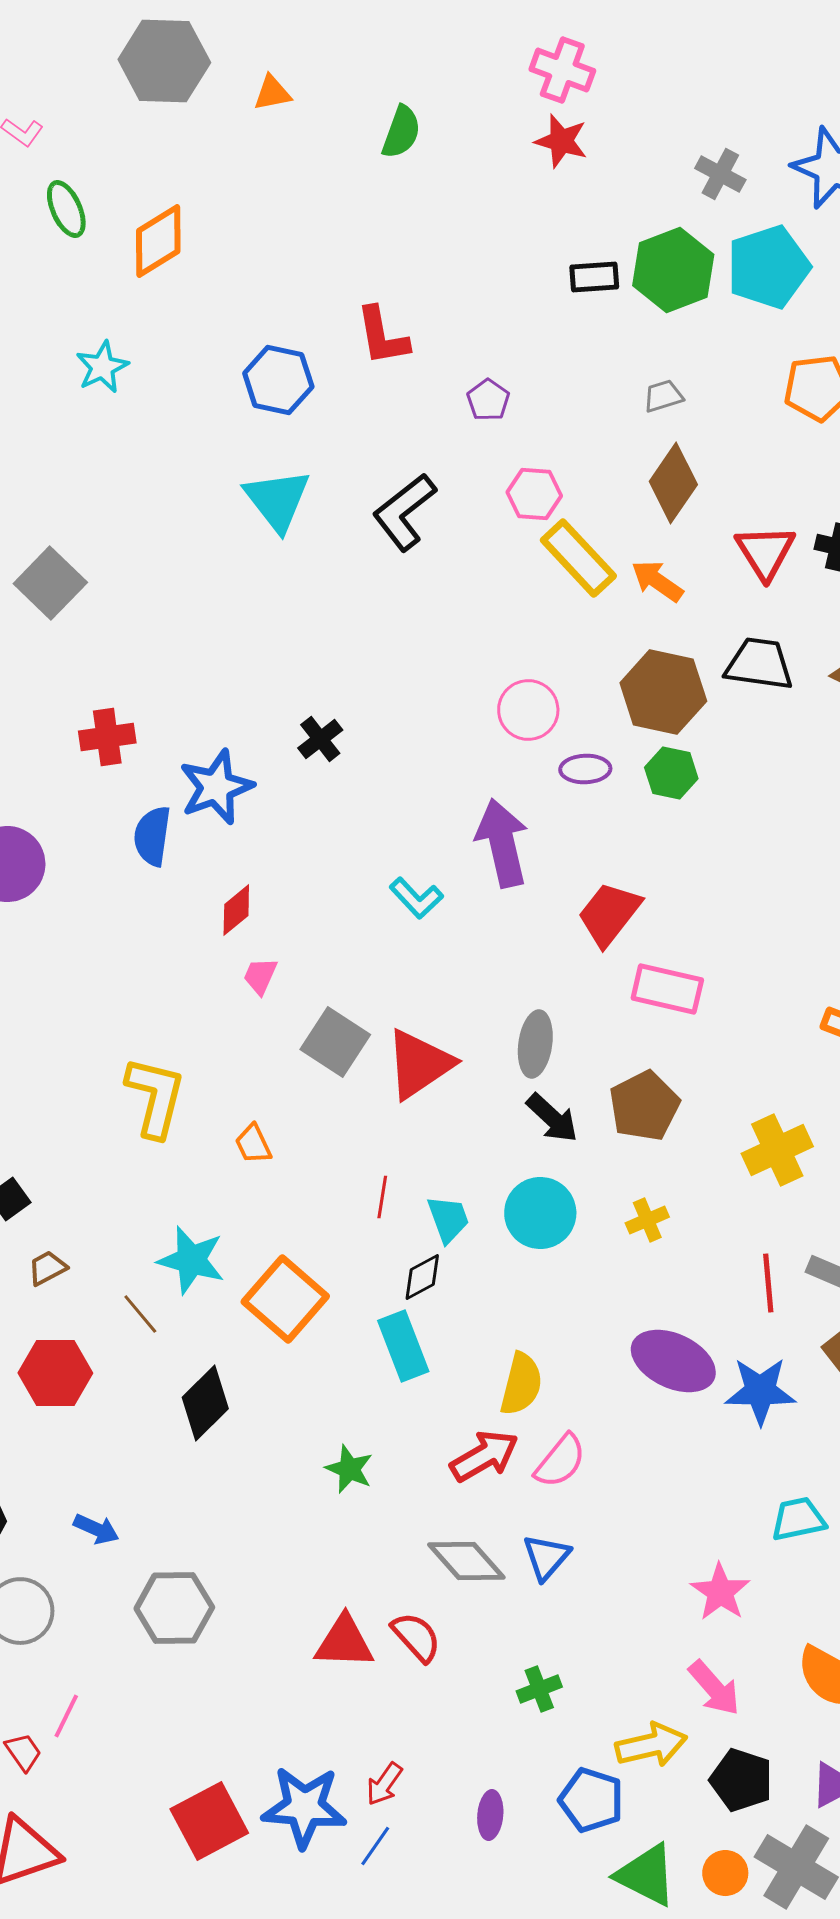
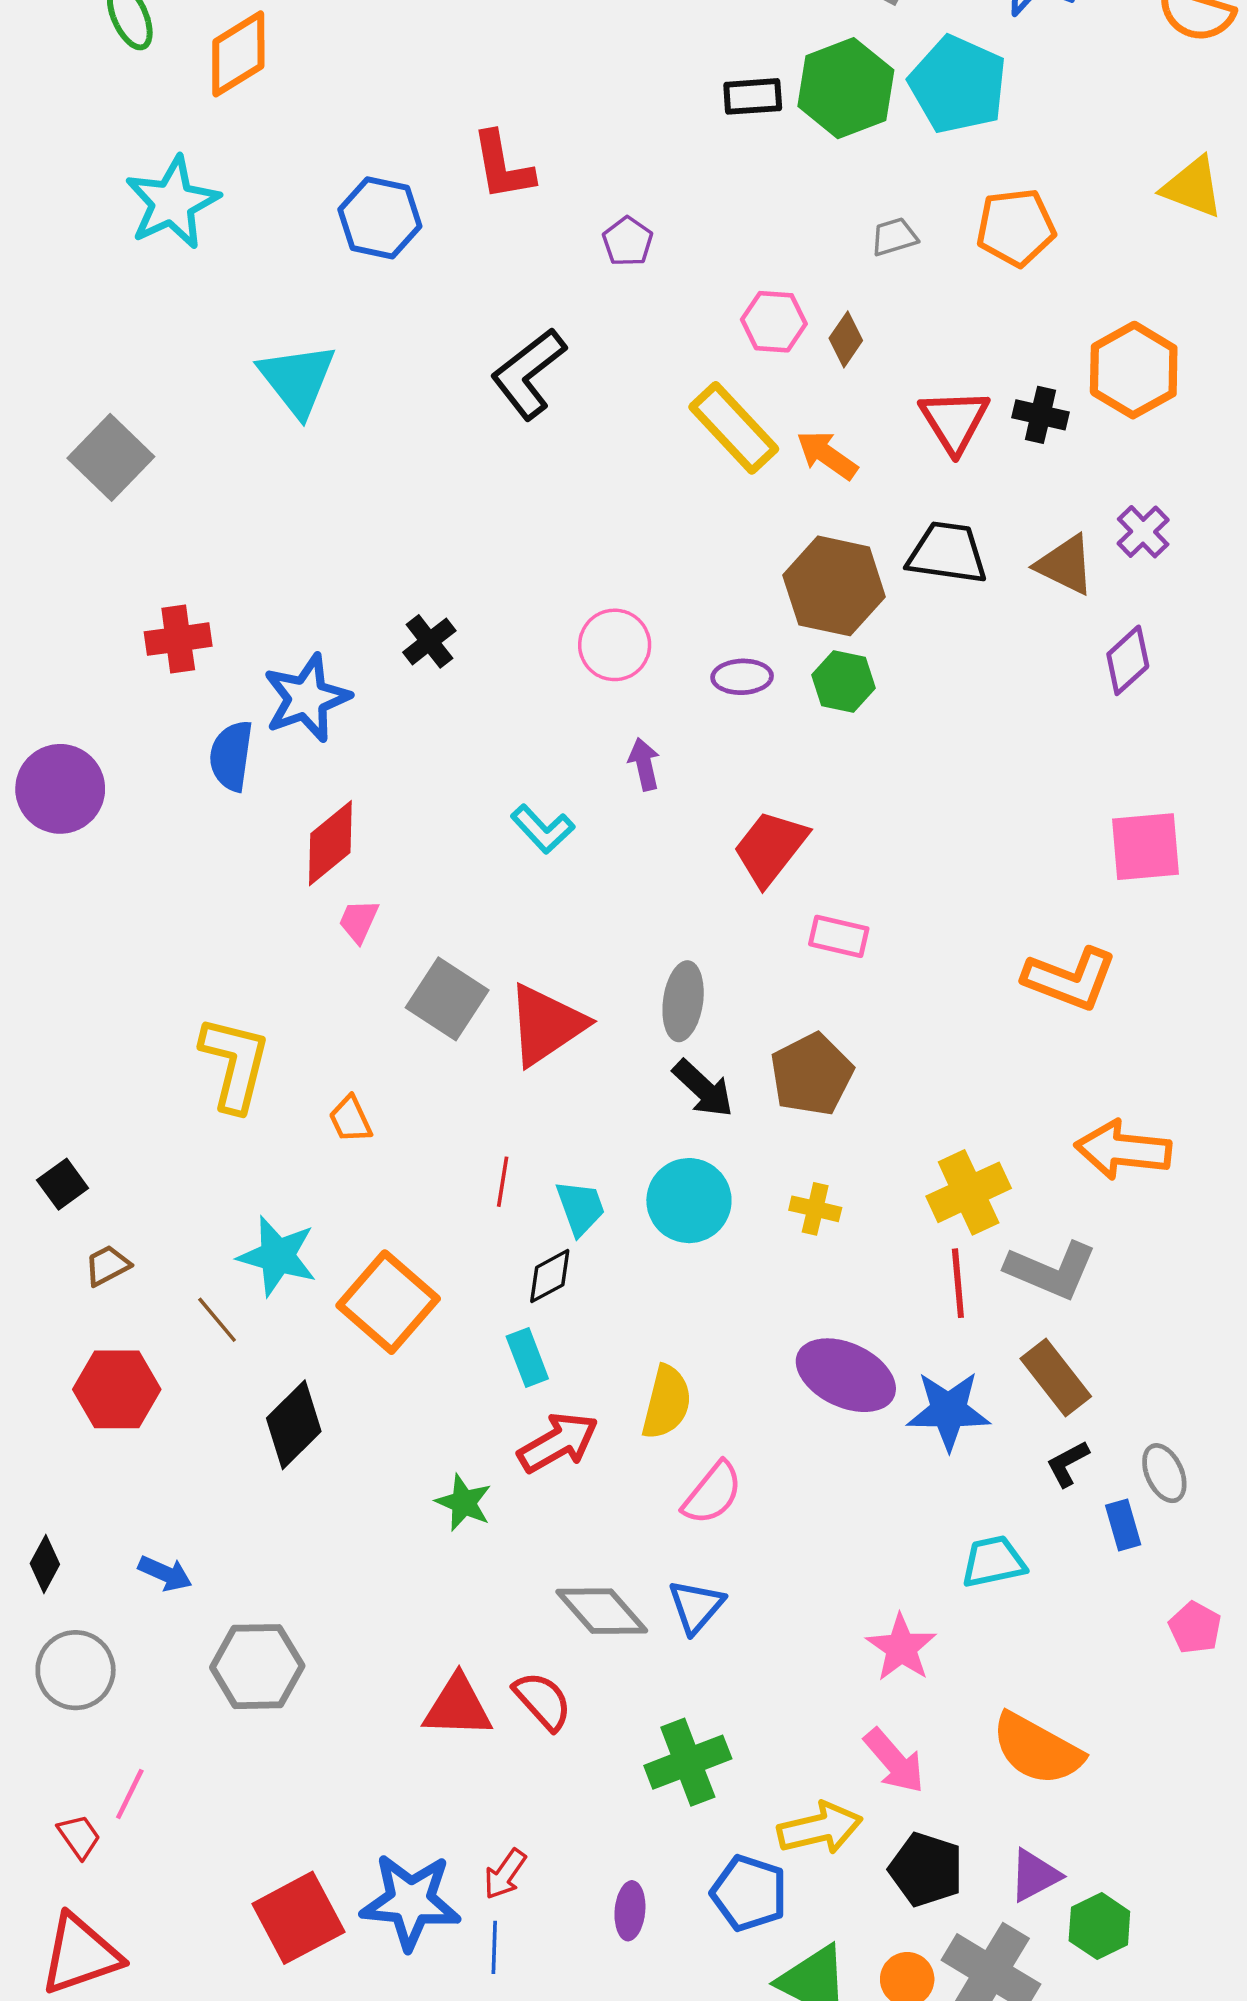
cyan pentagon: (768, 267) -> (958, 85), turned -30
cyan star: (102, 367) -> (172, 203), size x1.5
gray trapezoid: (663, 396) -> (894, 237), moved
brown diamond: (673, 483) -> (846, 339), size x0.6
pink hexagon: (534, 494) -> (774, 322), moved
cyan triangle: (277, 500) -> (297, 380), moved
pink circle: (528, 710) -> (615, 645), moved
purple arrow: (502, 843) -> (644, 764), size x0.5
red diamond: (236, 910) -> (330, 843), size x1.4
pink rectangle: (667, 989) -> (839, 936), size x0.7
yellow cross: (777, 1150) -> (969, 1192), moved
yellow cross: (647, 1220) -> (815, 1209), turned 36
cyan rectangle: (403, 1346) -> (527, 1357), size x0.7
red arrow: (484, 1456) -> (558, 1442), moved
green cross: (539, 1689) -> (688, 1762), size x1.6
blue line: (375, 1846) -> (494, 1947), turned -33

